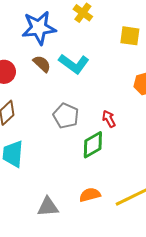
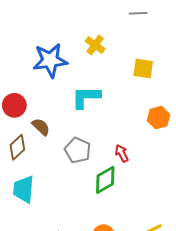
brown semicircle: (42, 64) -> (41, 127), moved
cyan L-shape: (74, 64) -> (86, 97), turned 144

